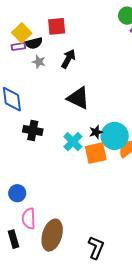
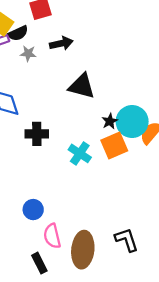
black arrow: (68, 59) -> (61, 43), turned 60
cyan cross: (73, 142) -> (80, 153), moved
black L-shape: (96, 248) -> (127, 240), moved, turned -30

